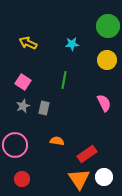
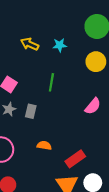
yellow arrow: (28, 43) -> (30, 44), moved
pink semicircle: (104, 103) -> (93, 106), turned 66

